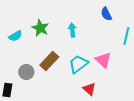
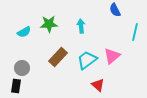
green star: (40, 28) -> (49, 24), turned -30
pink triangle: (103, 60) -> (112, 56), turned 36
gray circle: (26, 72) -> (22, 68), moved

